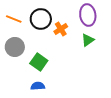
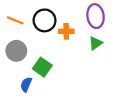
orange cross: (61, 29) -> (66, 31), turned 32
blue semicircle: (38, 86) -> (26, 84), moved, turned -64

